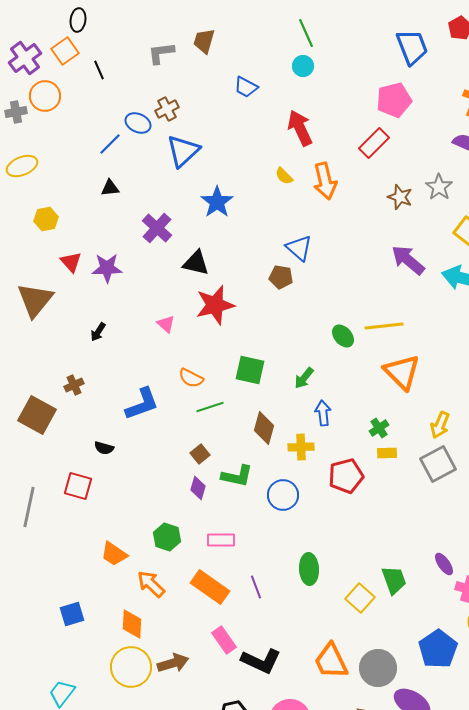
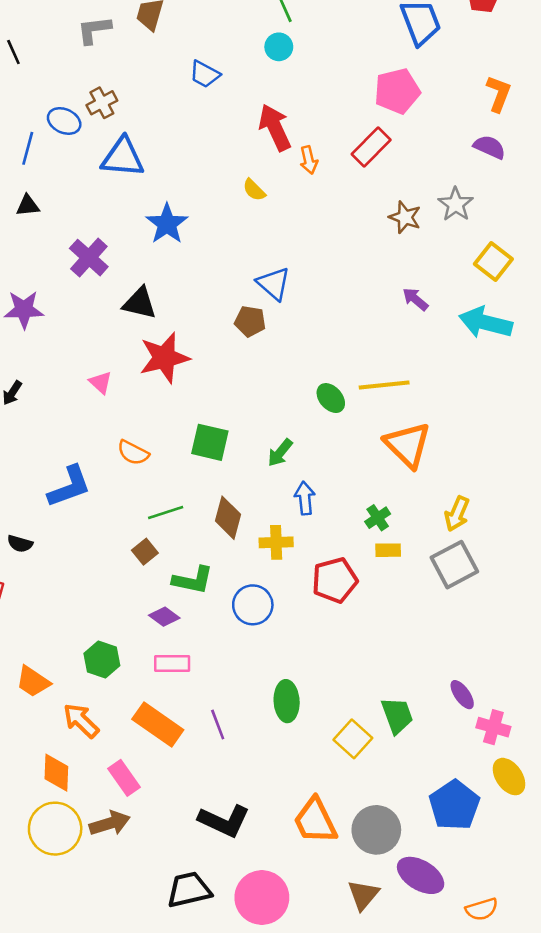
blue line: (110, 144) -> (28, 148), turned -30
blue triangle: (183, 151) -> (123, 157), turned 48
orange arrow: (325, 181) -> (309, 160), moved, size x0.6
purple arrow: (408, 260) -> (415, 299), size x0.6
green line: (210, 407) -> (166, 513), moved
purple diamond: (198, 488) -> (164, 617), moved, turned -70
pink rectangle: (224, 640) -> (124, 778), moved

